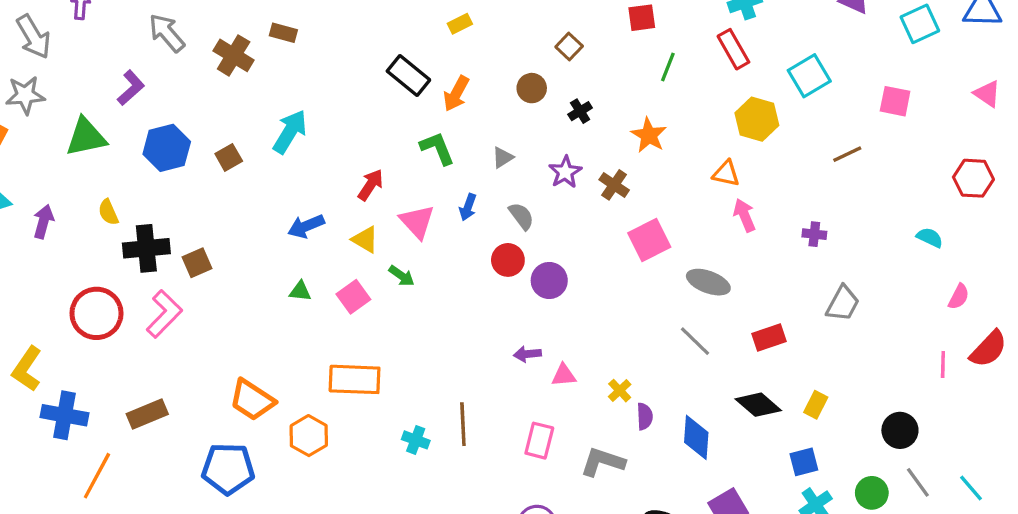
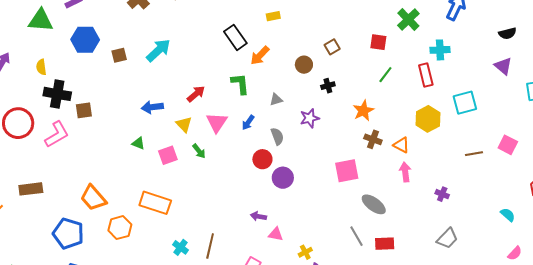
pink square: (895, 101) -> (508, 145), moved
brown cross: (614, 185) -> (373, 139), moved, turned -30
red rectangle: (769, 338) -> (385, 244), moved

